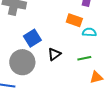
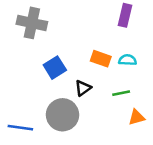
orange rectangle: (74, 20) -> (101, 59), moved
gray circle: (22, 62) -> (62, 115), moved

